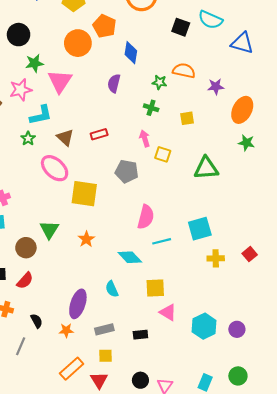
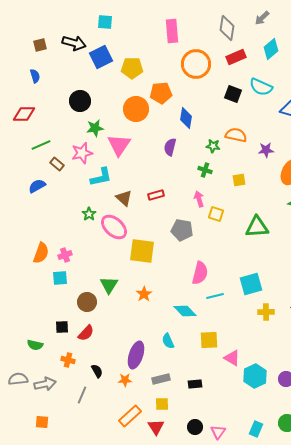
orange pentagon: (104, 26) -> (161, 93), turned -30
green star: (28, 138) -> (89, 214), moved
pink triangle: (168, 312) -> (232, 358), moved

